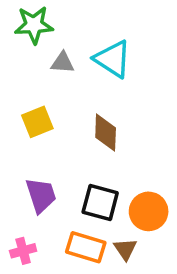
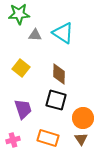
yellow square: (37, 122) -> (21, 68), turned -30
black square: (100, 202) -> (56, 100), moved
brown triangle: (125, 249) -> (81, 139), moved

